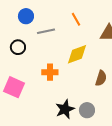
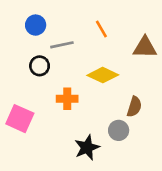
black circle: (18, 47) -> (40, 66), moved
yellow diamond: (77, 54) -> (103, 75), turned 45
gray circle: (87, 110) -> (119, 130), moved

